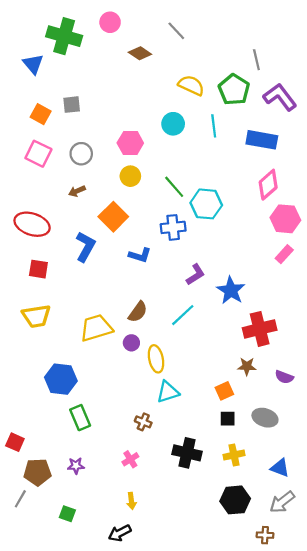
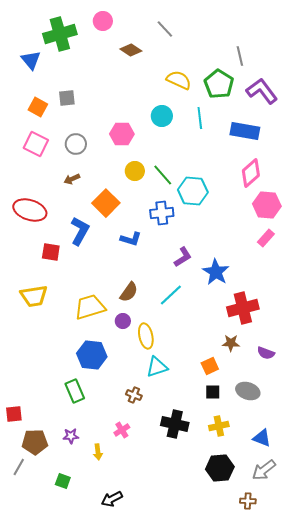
green cross: (64, 36) -> (60, 34), turned -32
yellow circle: (130, 176) -> (135, 171), moved
red square: (38, 269) -> (51, 252), moved
blue hexagon: (61, 379) -> (92, 355), moved
red square: (15, 442) -> (14, 414), turned -30
yellow arrow: (131, 501) -> (98, 452), moved

